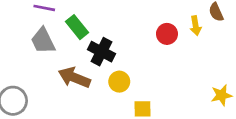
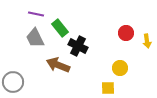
yellow arrow: (196, 26) -> (147, 41), moved
yellow circle: (119, 82) -> (120, 68), moved

